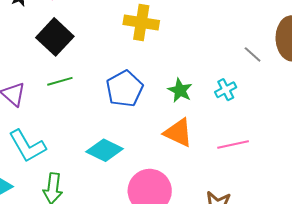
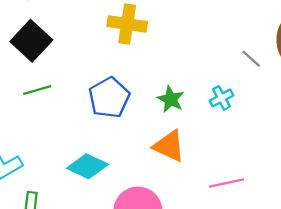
pink line: (233, 144) -> (226, 183), moved

